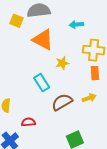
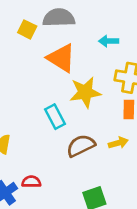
yellow star: (62, 63) -> (85, 92), size x1.6
red semicircle: (28, 122) -> (31, 182), moved

